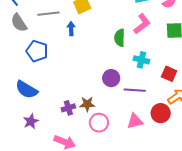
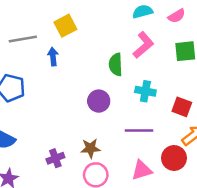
purple circle: (111, 78) -> (99, 101), moved
brown star: (87, 104) -> (91, 148), moved

